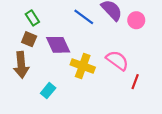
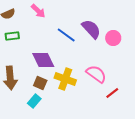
green rectangle: (32, 18) -> (12, 36), moved, turned -64
brown square: (29, 39) -> (40, 83), moved
red line: (135, 82) -> (112, 93), turned 32

